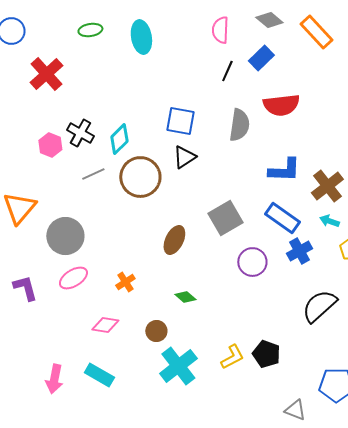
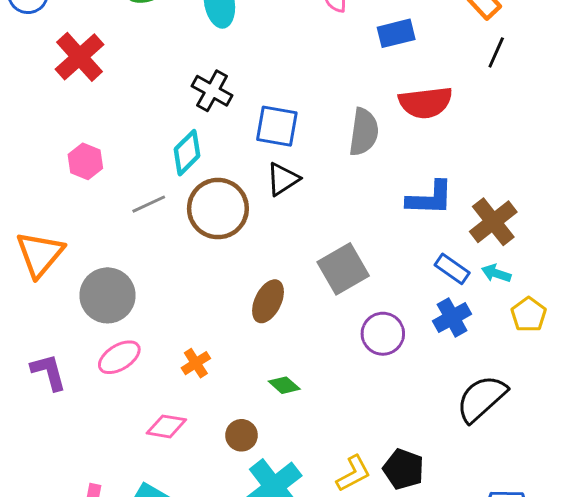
blue rectangle: (261, 58) -> (396, 33), turned 30
black line: (227, 71) -> (496, 52), moved
black cross: (80, 133) -> (212, 91), moved
blue rectangle: (282, 218) -> (452, 269), moved, size x0.7

